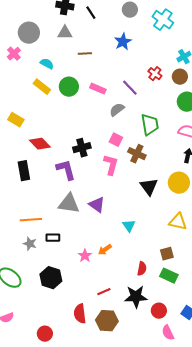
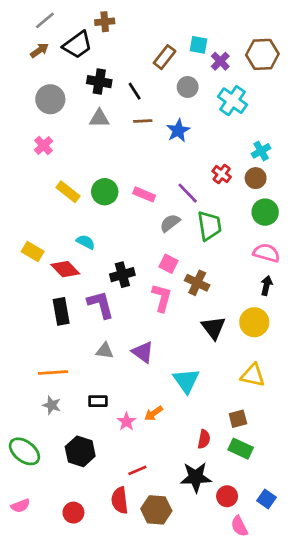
gray circle: (29, 33) -> (50, 99), moved
pink cross: (14, 54) -> (44, 145), moved
brown line: (85, 54) -> (143, 121), moved
cyan semicircle: (47, 64) -> (86, 242), moved
yellow rectangle: (16, 120) -> (33, 252), moved
green trapezoid: (150, 125) -> (209, 226), moved
black rectangle: (24, 171) -> (61, 311), moved
gray triangle: (69, 204) -> (105, 351), size x0.6
cyan triangle: (129, 226) -> (186, 381), size x1.5
black rectangle: (53, 238) -> (98, 401), moved
red line: (104, 292) -> (137, 470), moved
red circle: (45, 334) -> (73, 513), moved

